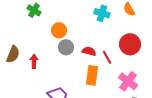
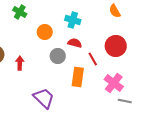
cyan cross: (102, 13) -> (73, 20), moved
gray circle: (66, 47) -> (58, 56), moved
red semicircle: (89, 51) -> (75, 43), moved

